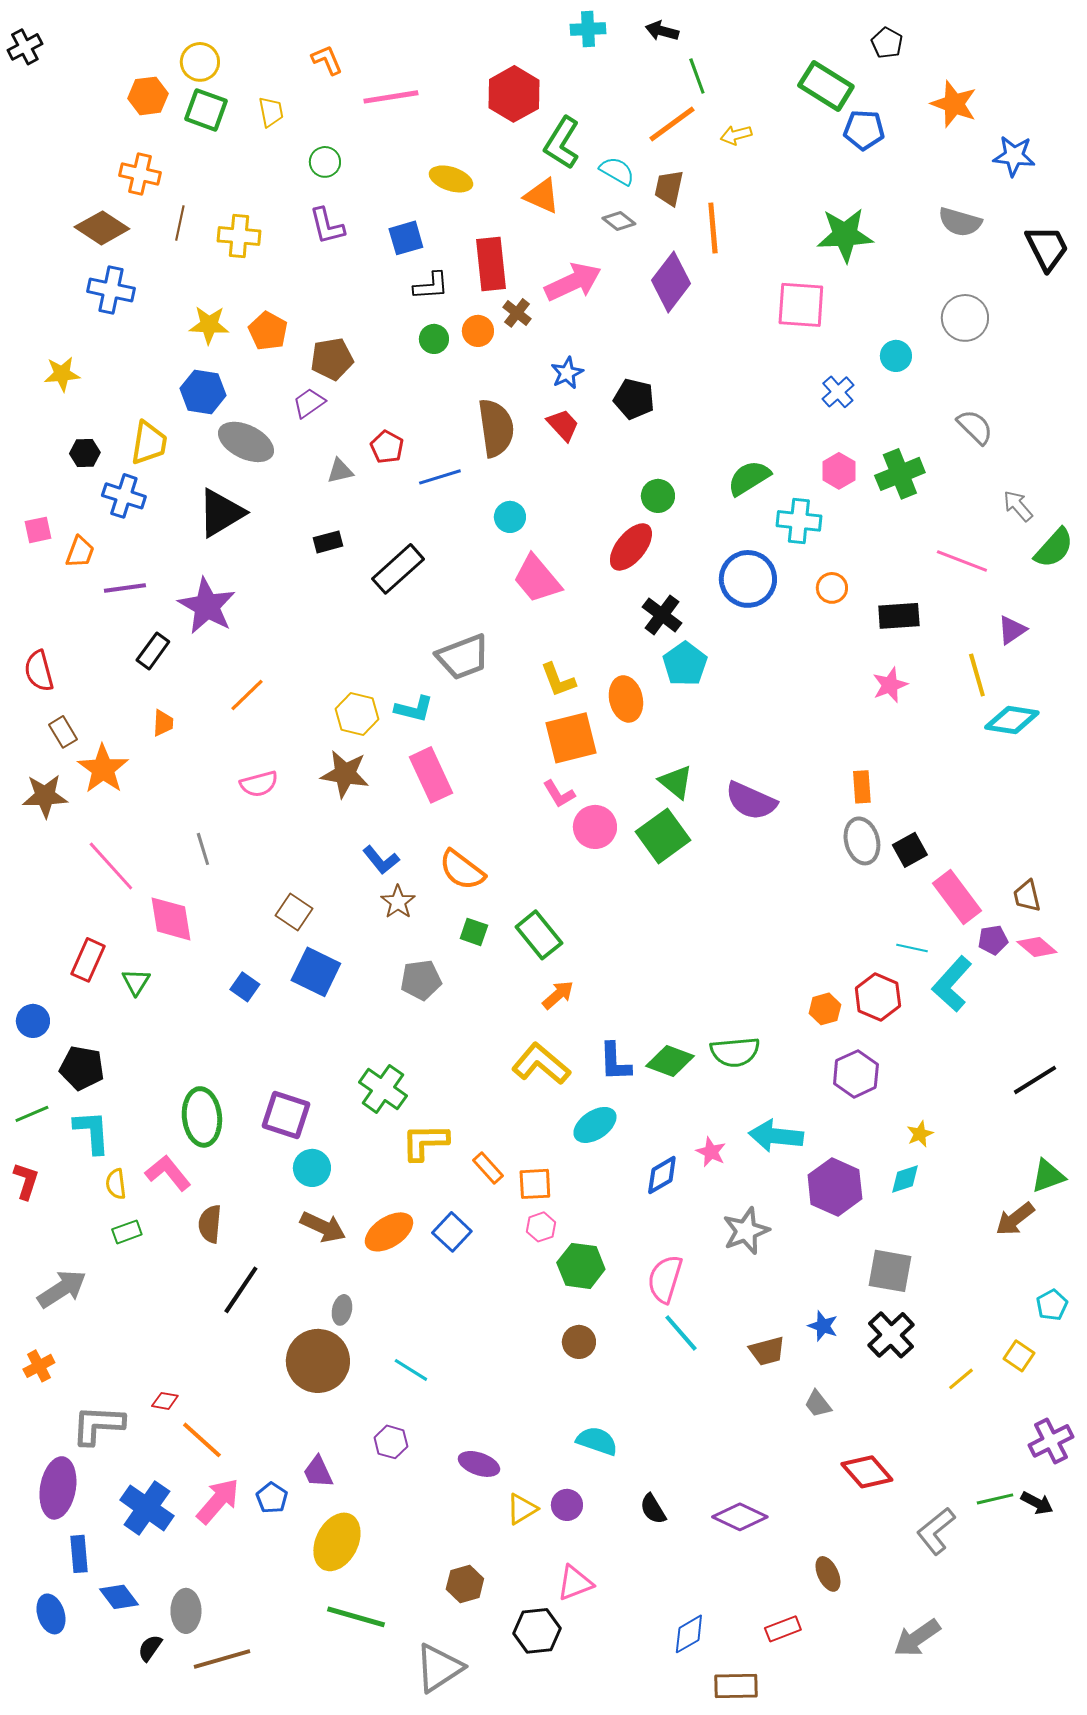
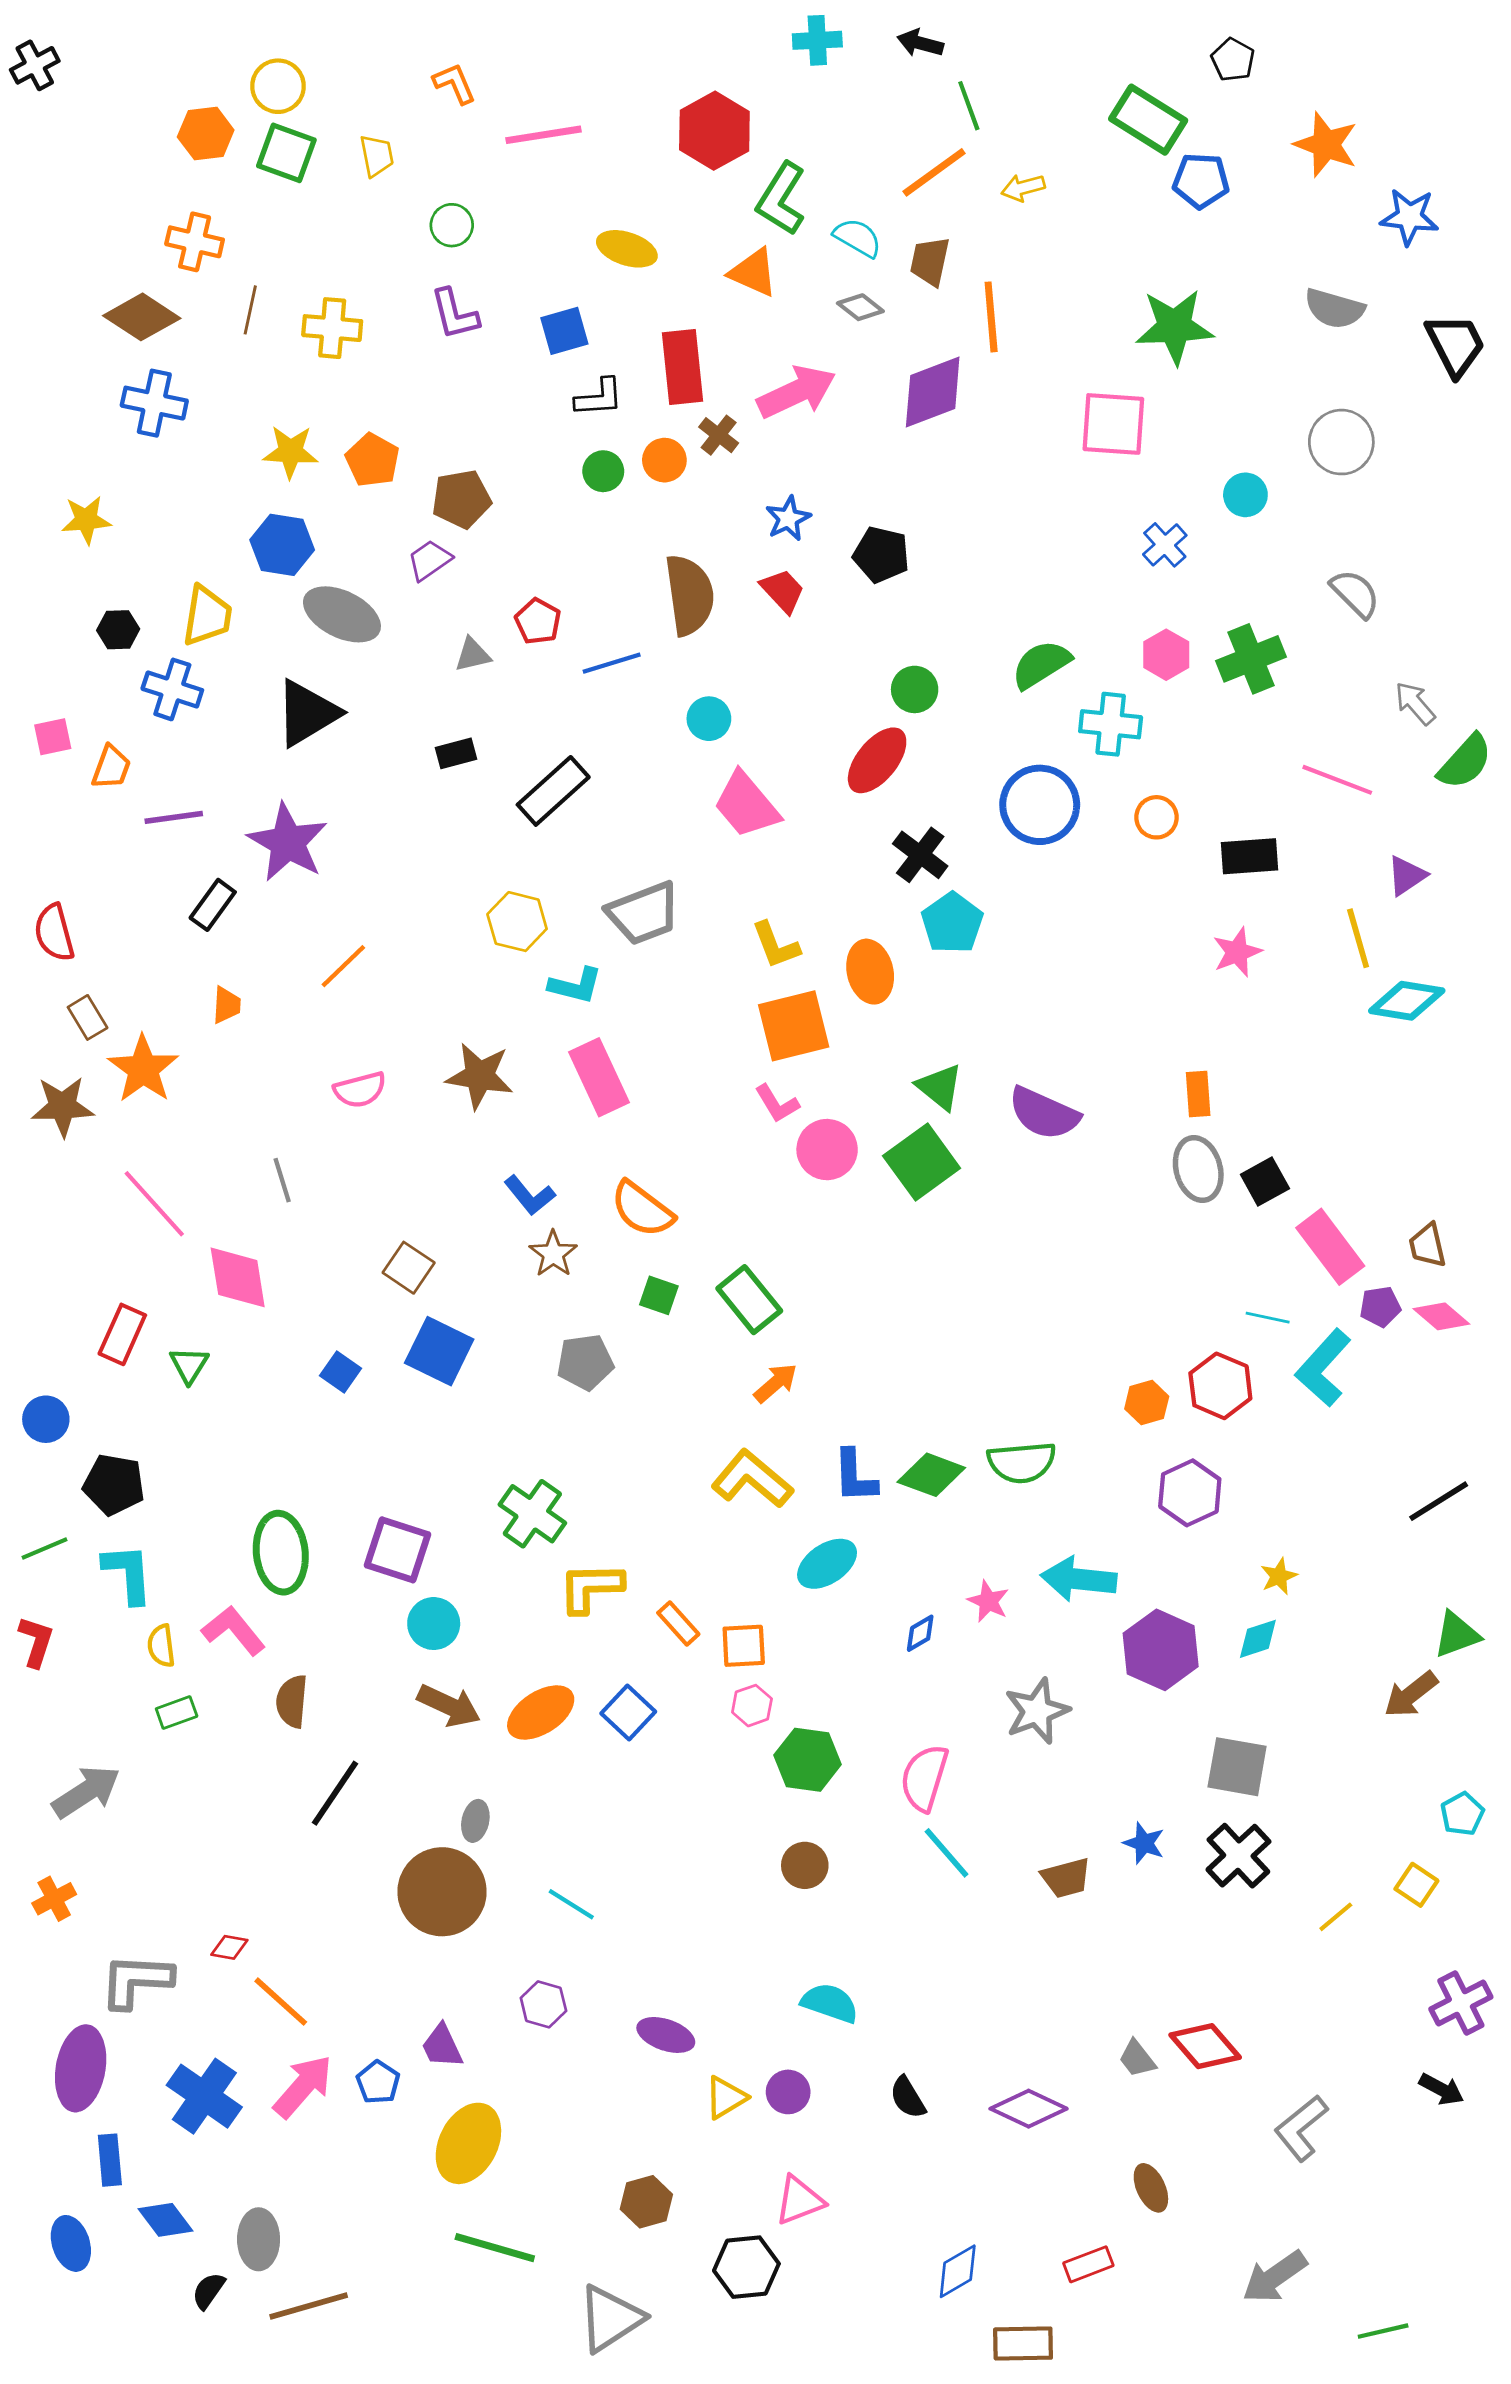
purple diamond: (671, 282) -> (933, 392), turned 32
yellow hexagon: (357, 714) -> (517, 922), moved
blue diamond: (662, 1175) -> (920, 1633), size x0.7
gray trapezoid: (818, 1404) -> (1137, 2059), moved
green line: (995, 1499) -> (1383, 2331), moved

